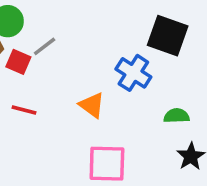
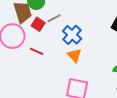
blue cross: (133, 73) -> (72, 35), moved

